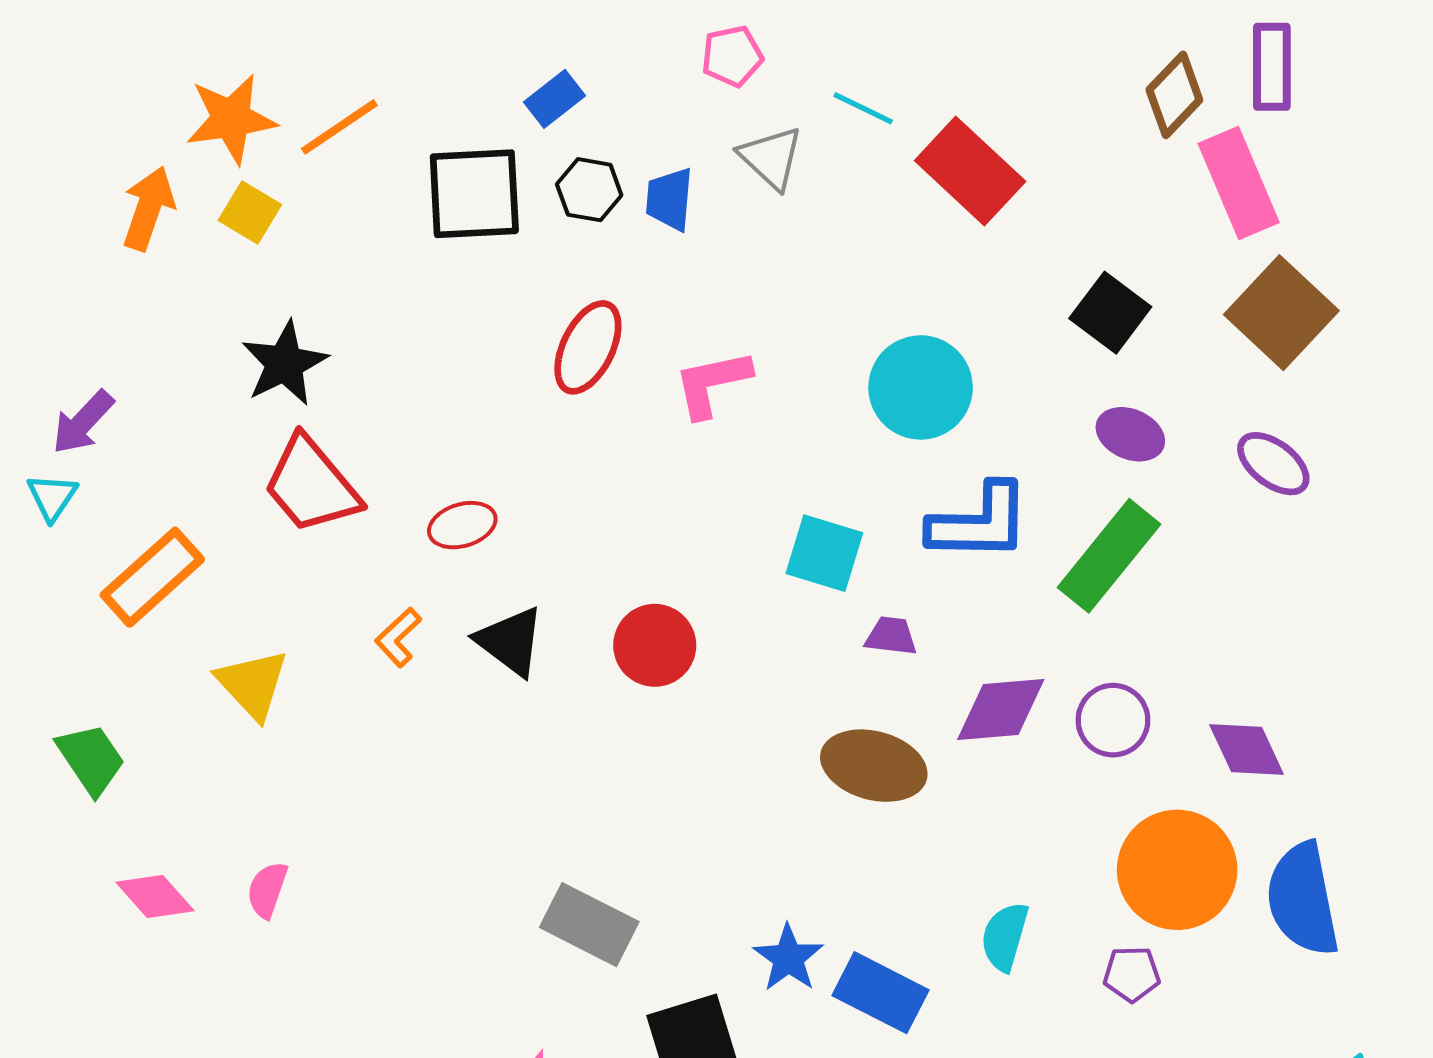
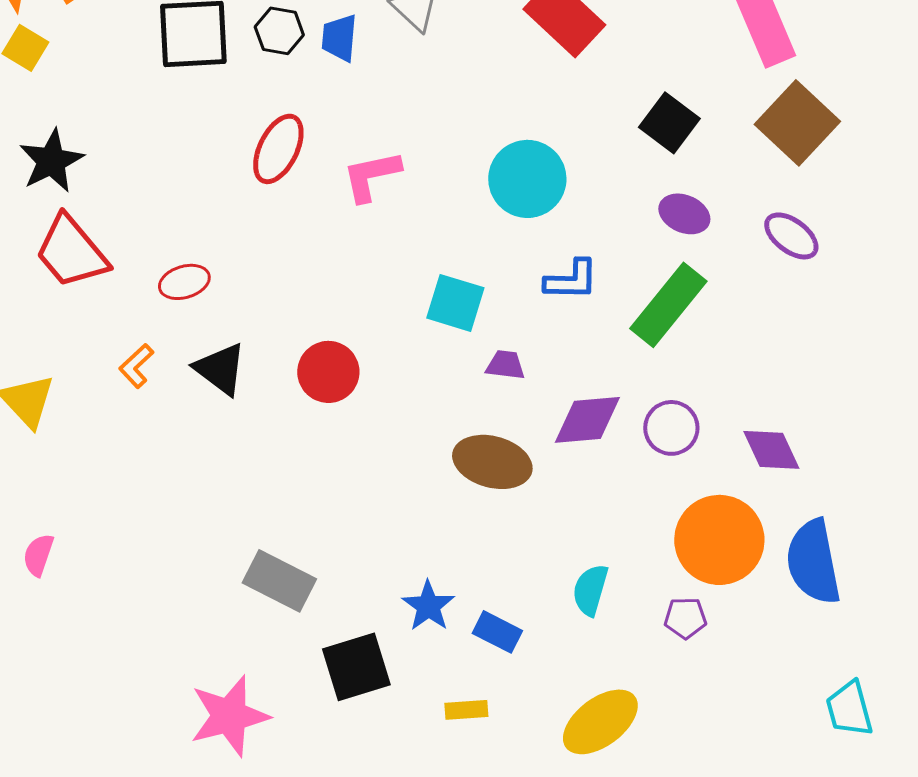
blue L-shape: (979, 522) -> (571, 280), size x0.7
blue rectangle: (880, 993) -> (497, 632), size x0.7

